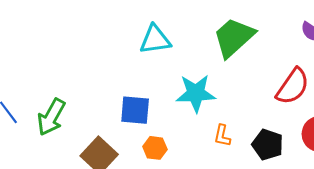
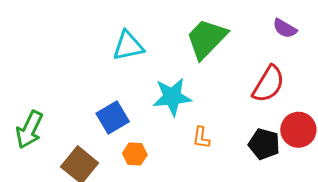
blue square: (135, 110) -> (113, 118), turned -32
black pentagon: (268, 145) -> (264, 144), moved

